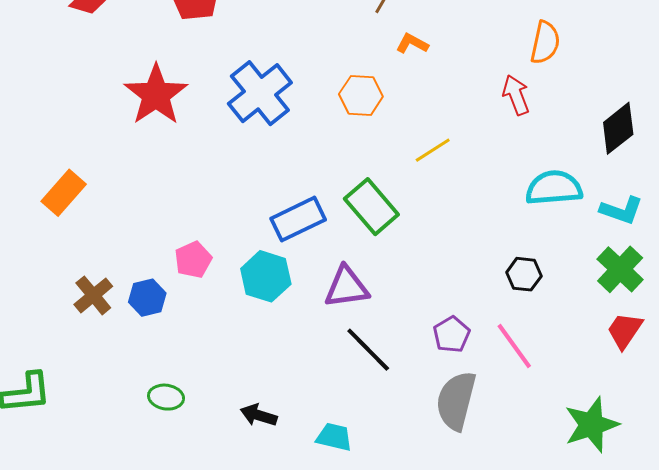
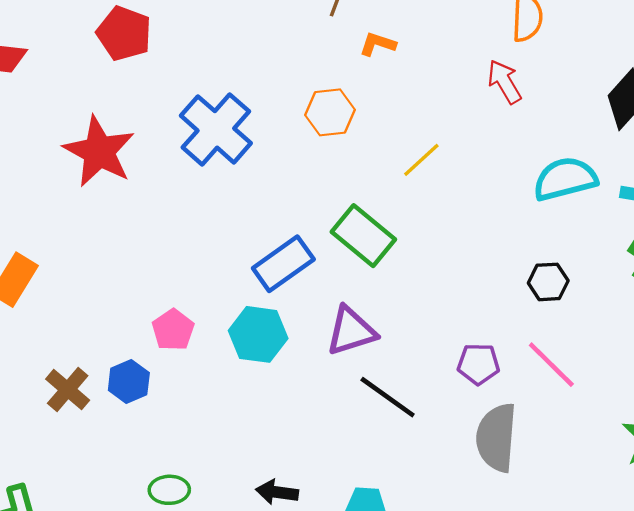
purple pentagon: (452, 335) -> (478, 364), turned -30

